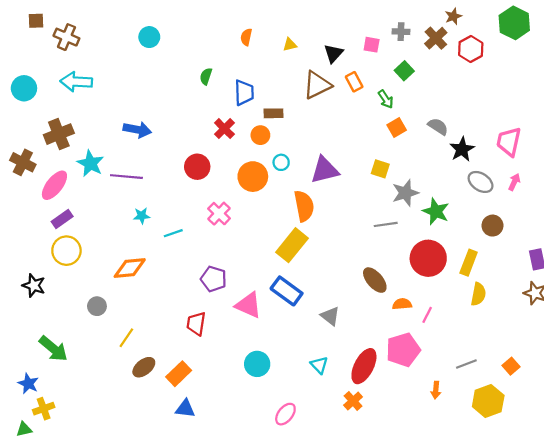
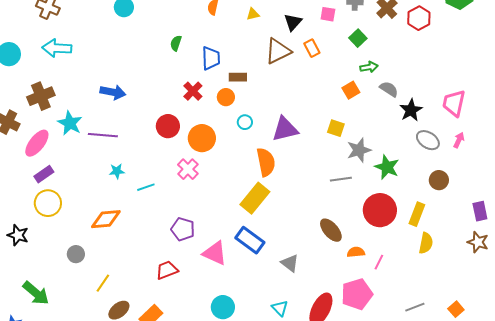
green arrow: (386, 99) -> (369, 67), moved, turned -66
orange circle: (253, 177) -> (202, 138), moved
red trapezoid: (196, 324) -> (167, 270), turned 60

